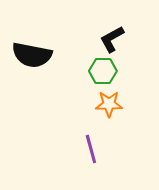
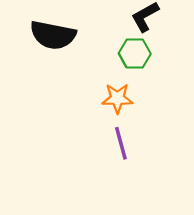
orange star: (109, 104) -> (117, 98), moved

